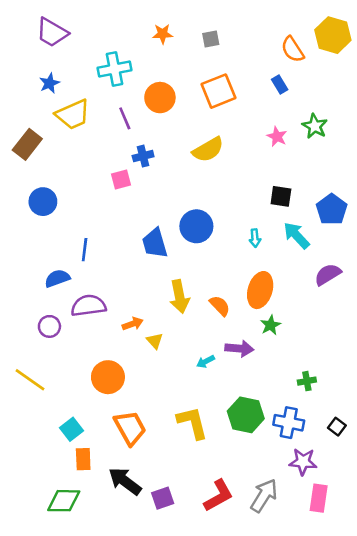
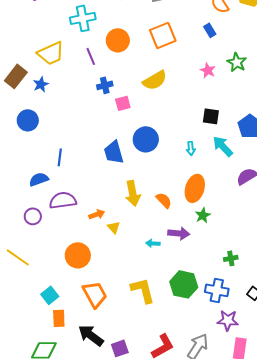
blue star: (49, 83) -> (41, 84), moved
pink square: (121, 179) -> (123, 103), moved
cyan arrow: (205, 362) -> (153, 243), turned 32

